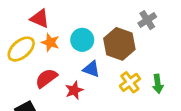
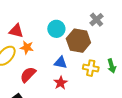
cyan circle: (82, 40) -> (56, 29), moved
yellow cross: (130, 82) -> (91, 68), turned -35
red star: (74, 90) -> (61, 83), moved

